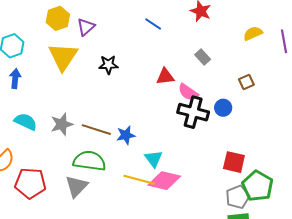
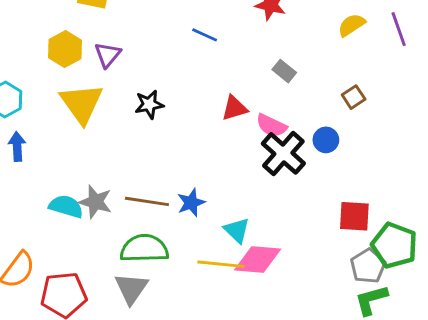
black cross: (193, 112) -> (283, 153), turned 36
cyan semicircle: (26, 122) -> (66, 206), moved
gray star: (62, 124) -> (95, 202), turned -30

